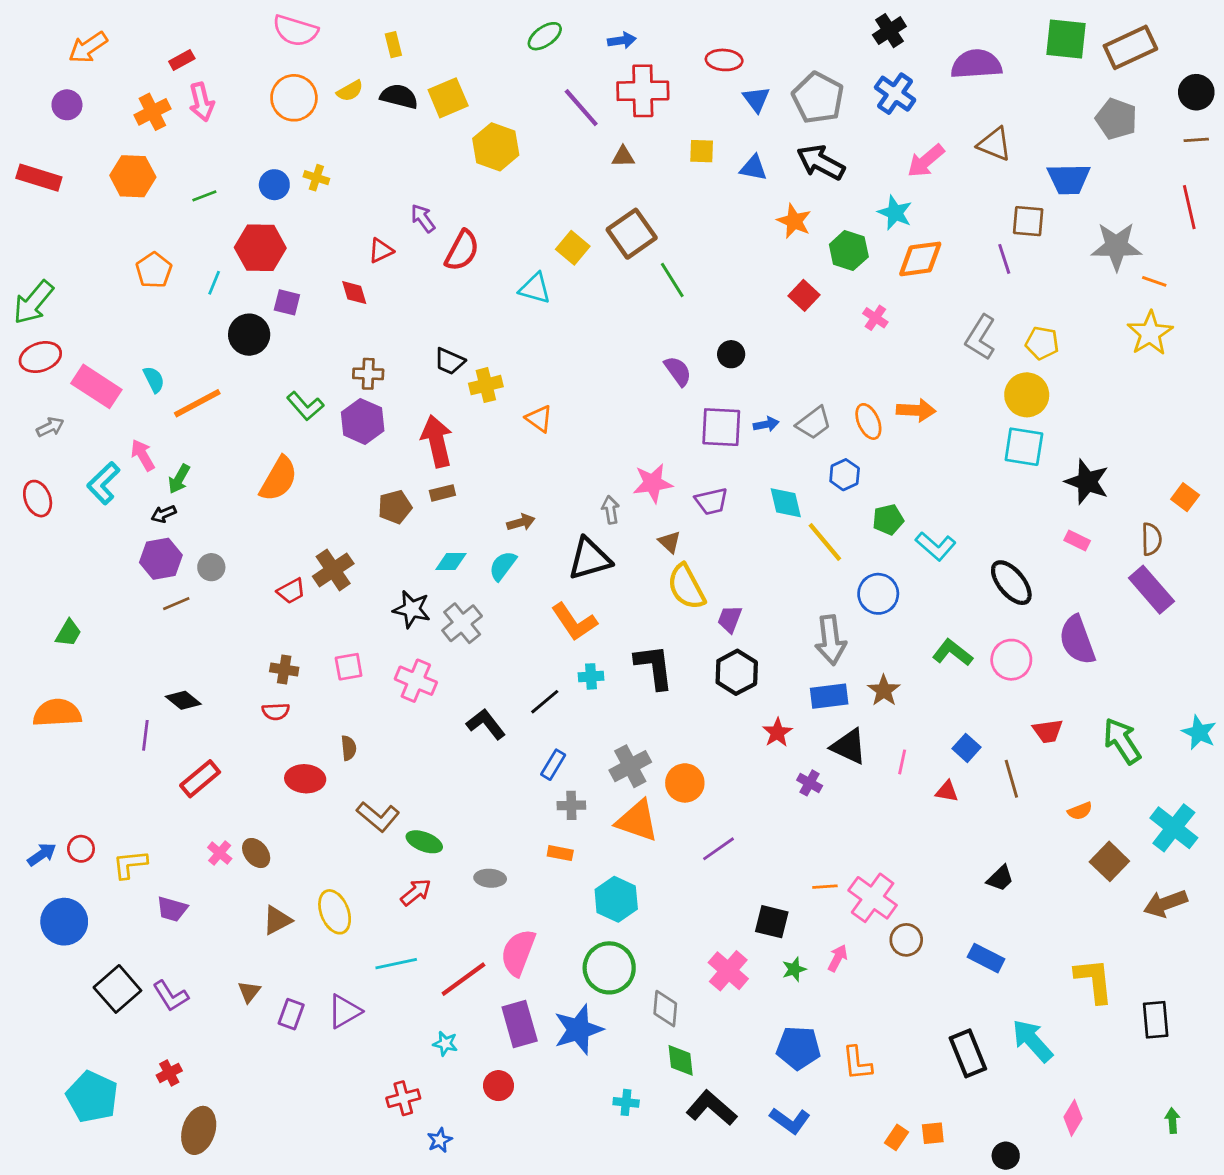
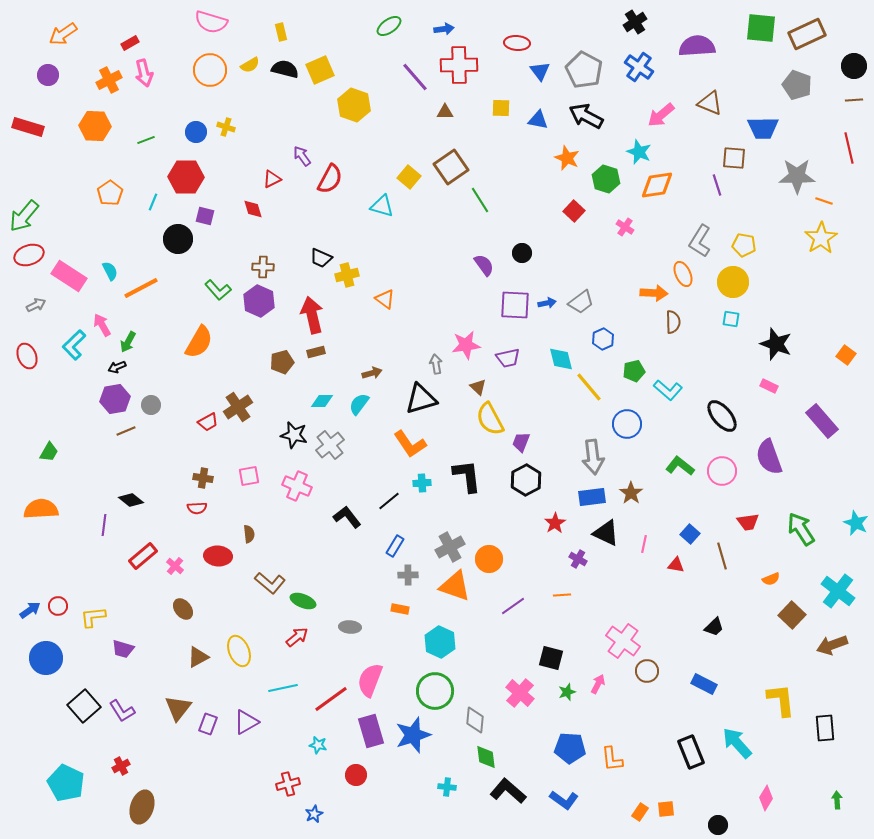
orange ellipse: (868, 421) -> (683, 274), moved
cyan square: (1024, 447) -> (731, 319), size x0.6
brown semicircle: (1151, 539) -> (673, 322), moved
pink cross: (220, 853) -> (175, 566), moved
orange line: (825, 887) -> (562, 595), moved
brown triangle: (249, 992) -> (178, 708), size x1.6

